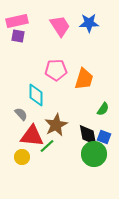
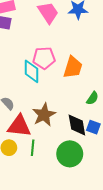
cyan diamond: (36, 95) -> (32, 71), moved
green line: (47, 146) -> (33, 148), moved, turned -42
green circle: (94, 154) -> (70, 154), moved

